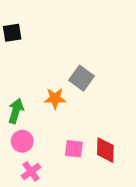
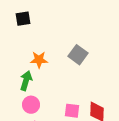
orange star: (55, 98) -> (39, 60), moved

